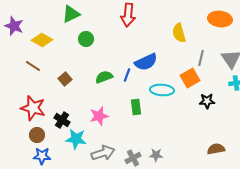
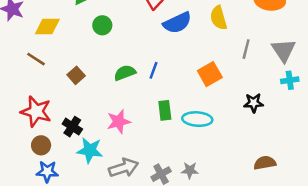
yellow diamond: (42, 40) -> (47, 27), turned -30
blue semicircle: (146, 62) -> (177, 23), moved
orange square: (190, 78) -> (210, 74), moved
cyan ellipse: (162, 90) -> (197, 119), moved

